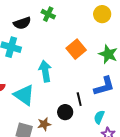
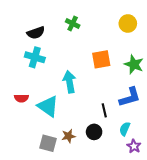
black semicircle: (22, 23) -> (36, 33), moved
orange square: (76, 49) -> (101, 59), turned 30
black circle: (65, 112) -> (94, 132), moved

